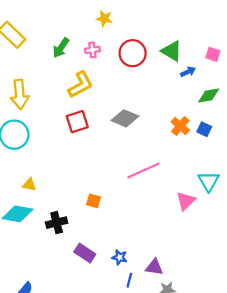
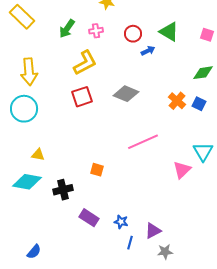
red circle: (133, 53) -> (133, 34), size x0.7
blue arrow: (188, 72) -> (148, 51), moved
purple triangle: (154, 267) -> (153, 231), turned -36

